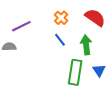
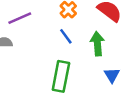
green rectangle: (75, 72) -> (61, 76), moved

